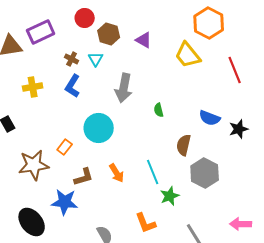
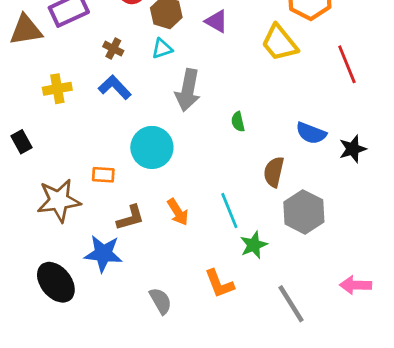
cyan triangle: (96, 59) -> (162, 49), moved, turned 42
blue L-shape: (73, 86) -> (115, 87), turned 105
orange rectangle: (65, 147) -> (103, 175), turned 56

